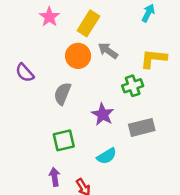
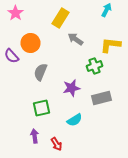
pink star: (49, 17) -> (16, 13), moved
orange circle: (78, 56) -> (30, 43), moved
purple star: (103, 114) -> (72, 88), turned 30

